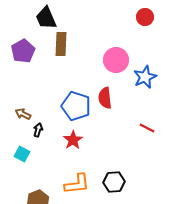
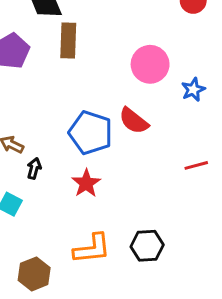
blue star: (145, 77) -> (193, 90), size x0.7
red semicircle: (105, 98) -> (134, 121), turned -45
red line: (147, 128) -> (196, 165), turned -42

